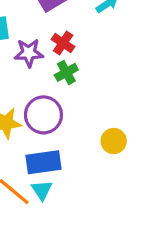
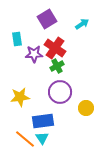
red cross: (63, 43) -> (55, 48), size x1.5
purple circle: (43, 115) -> (60, 92), moved

